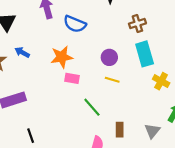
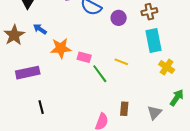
orange star: (62, 57) -> (61, 48), moved
purple circle: (109, 57) -> (119, 18), moved
green line: (92, 107) -> (100, 74), moved

